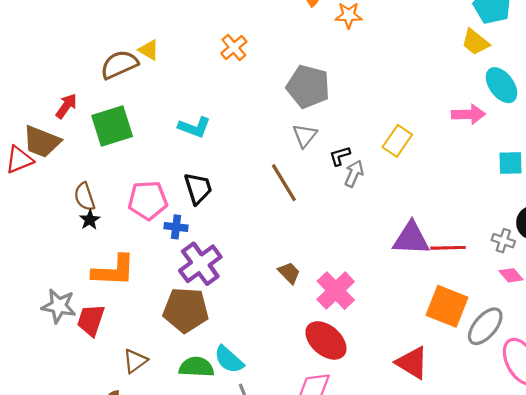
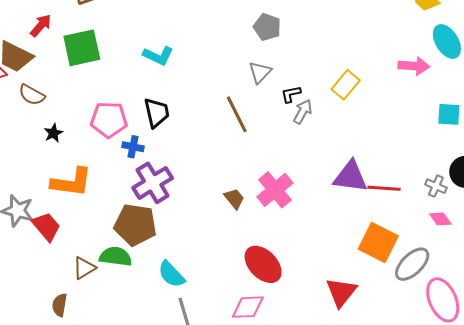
gray pentagon: (308, 86) -> (267, 27), size x0.7
brown semicircle: (85, 197) -> (32, 95), moved, turned -48
pink cross: (336, 291) -> (275, 190), moved
red trapezoid: (91, 320) -> (46, 226), turned 116
red triangle: (412, 363) -> (341, 292), turned 32
green semicircle: (196, 367) -> (116, 257), moved

